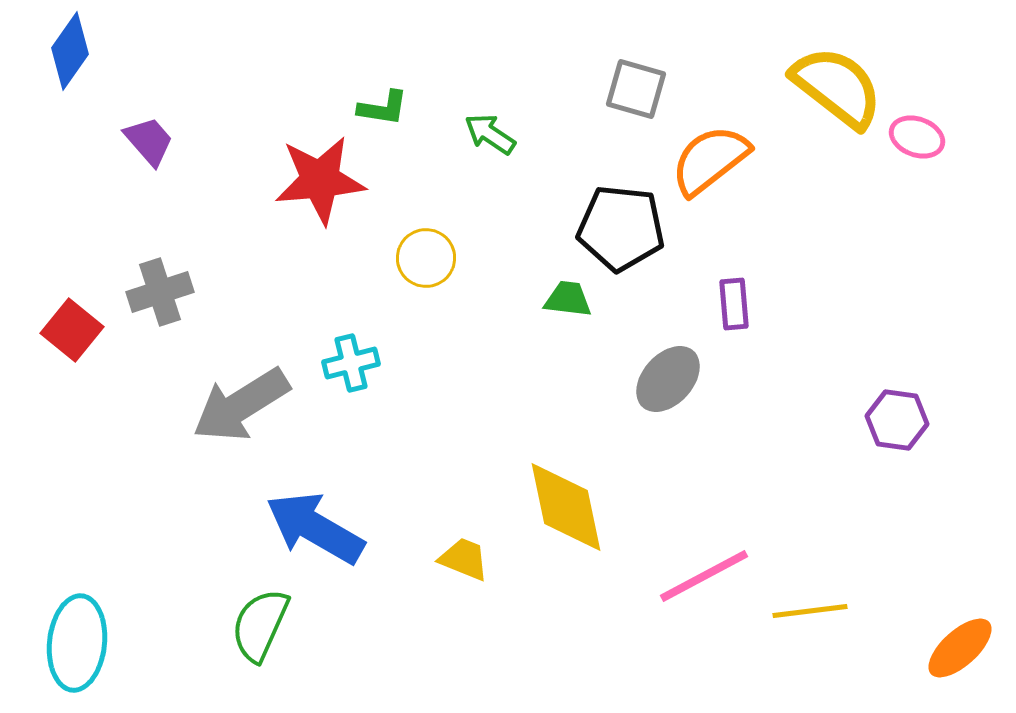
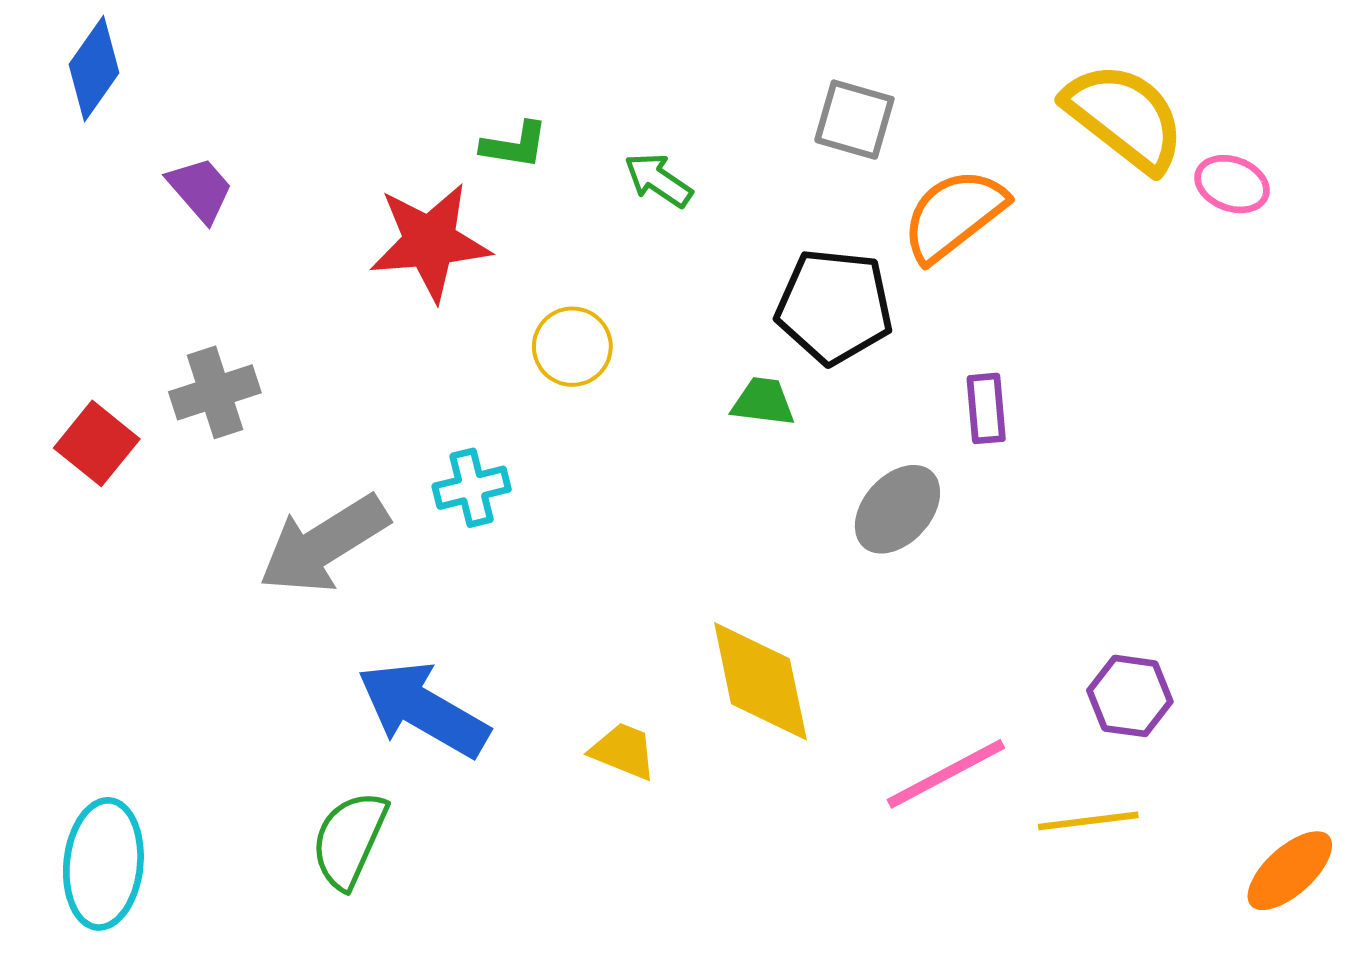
purple hexagon: (897, 420) -> (1130, 696), moved

